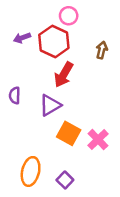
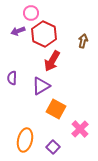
pink circle: (69, 16) -> (31, 13), moved
pink cross: (98, 140) -> (80, 129), moved

